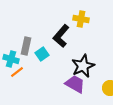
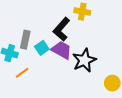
orange line: (17, 72) -> (22, 73), moved
purple trapezoid: (75, 84) -> (62, 50), moved

